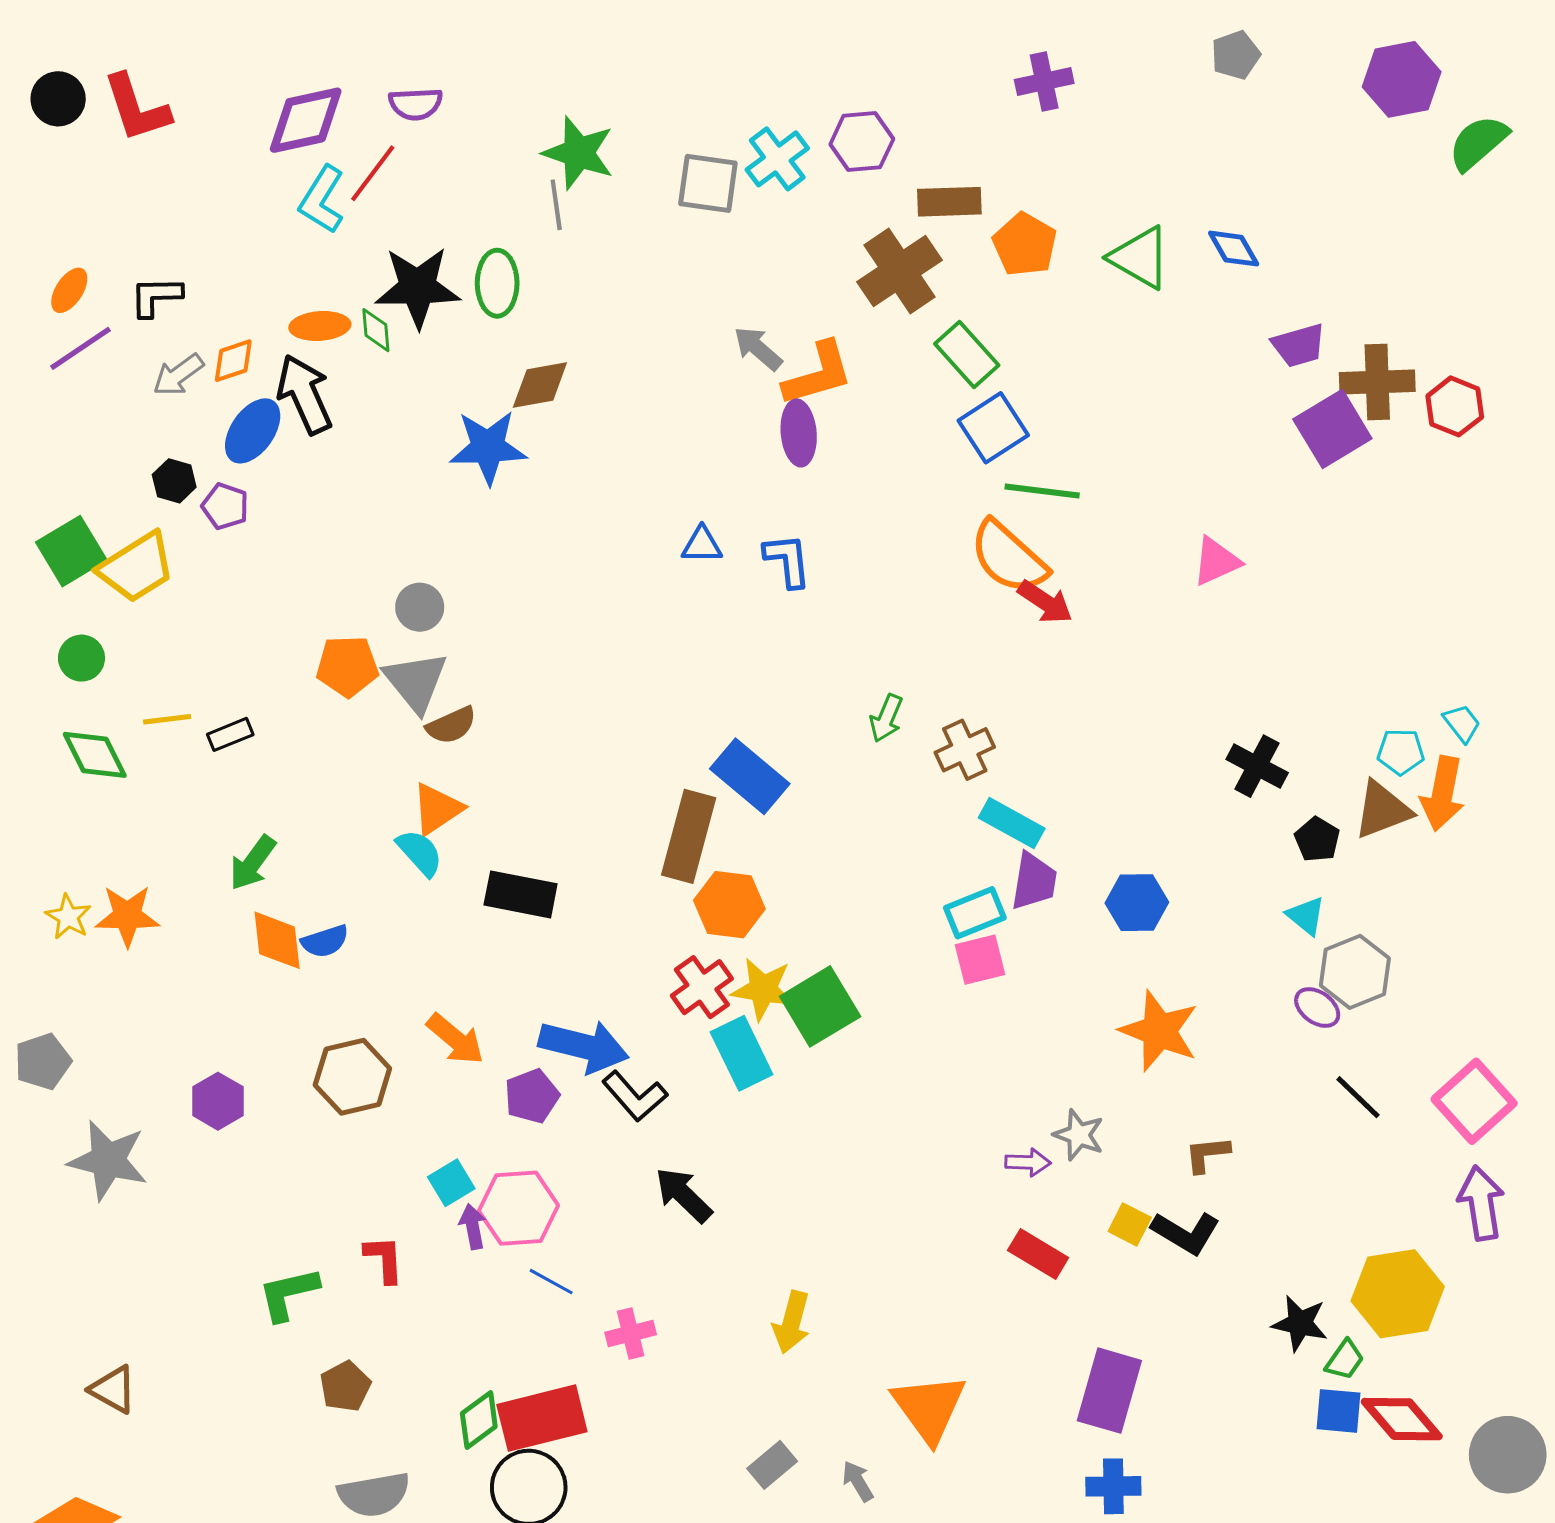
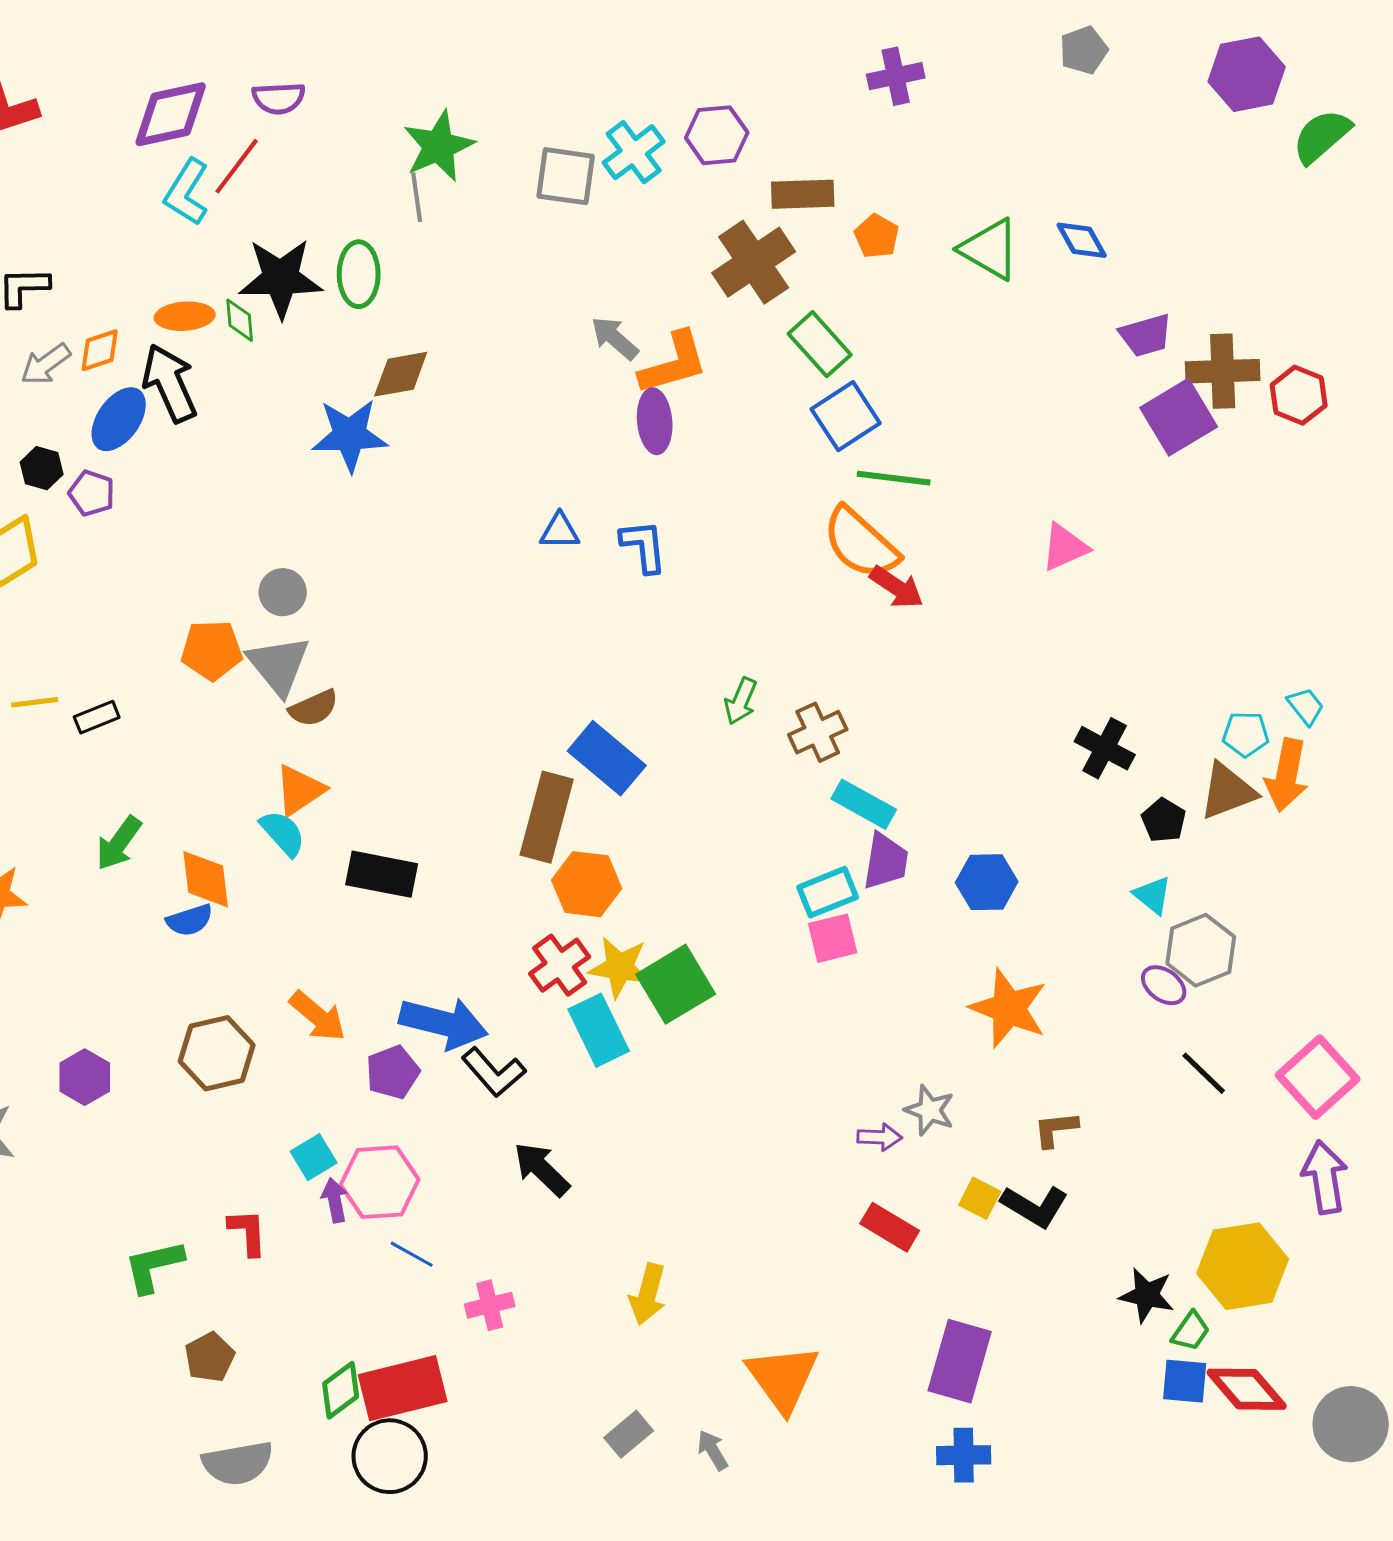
green star: (579, 153) -> (439, 146), turned 30
orange pentagon: (1025, 244) -> (877, 236), size x0.7
orange diamond: (277, 940) -> (206, 879), moved

